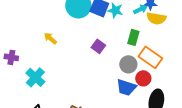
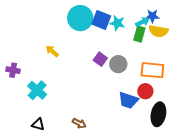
green rectangle: (133, 37) -> (139, 34), moved
orange rectangle: (150, 57) -> (152, 70), turned -30
gray circle: (128, 64) -> (118, 64), moved

